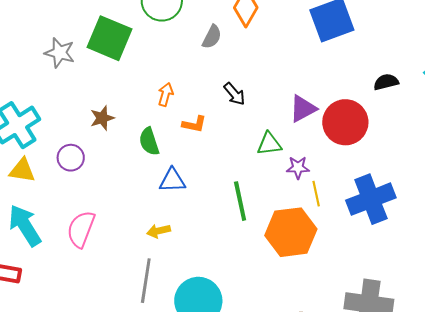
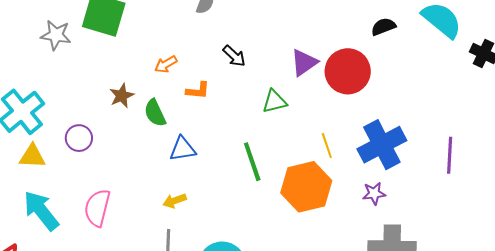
orange arrow: (166, 94) -> (166, 64), turned -130
brown star: (102, 118) -> (122, 96), moved
purple star: (298, 168) -> (374, 193), moved

